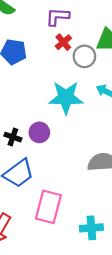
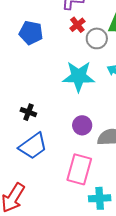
purple circle: (39, 132) -> (82, 125), moved
pink rectangle: (48, 207) -> (79, 169), moved

